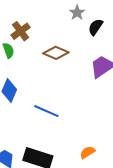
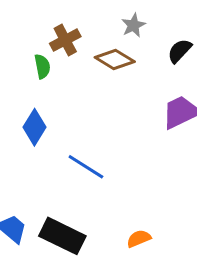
gray star: (77, 13) -> (133, 25), moved
brown diamond: (56, 53) -> (115, 60), moved

